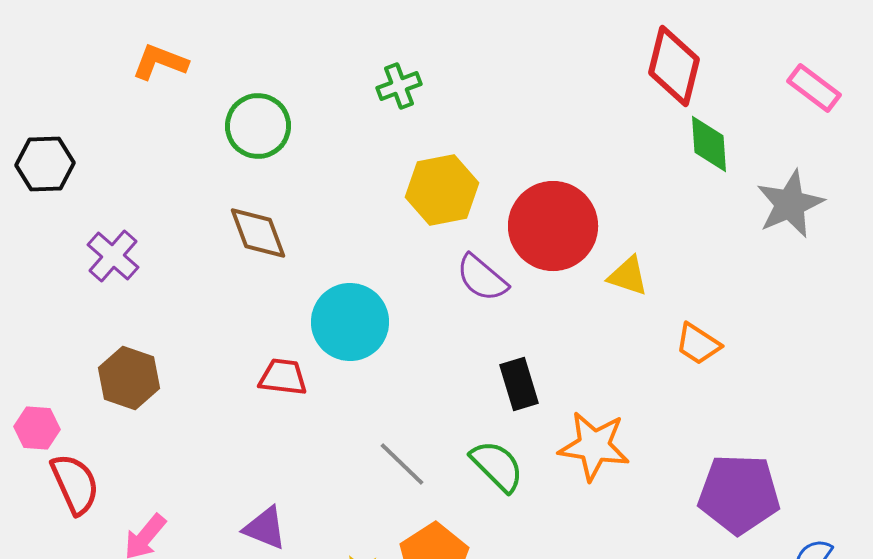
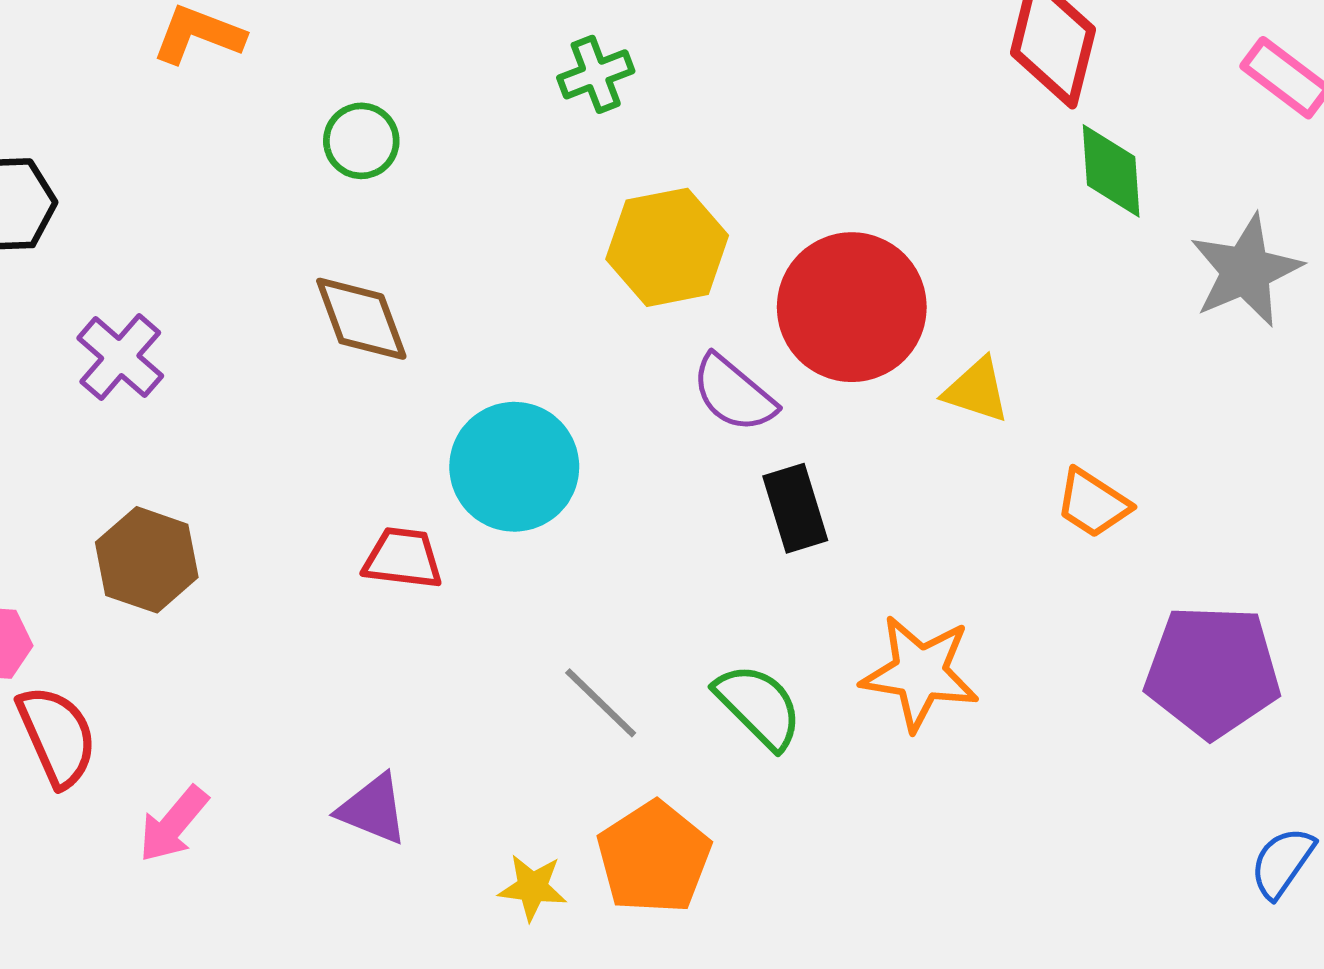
green circle: (258, 126) -> (361, 141), size x0.7
black rectangle: (519, 384) -> (795, 508), moved
purple pentagon: (739, 494) -> (1213, 671), moved

